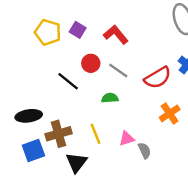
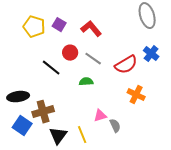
orange cross: (170, 113) -> (136, 95), turned -30
yellow line: (96, 134) -> (82, 135), moved
blue square: (33, 150) -> (22, 126), turned -36

